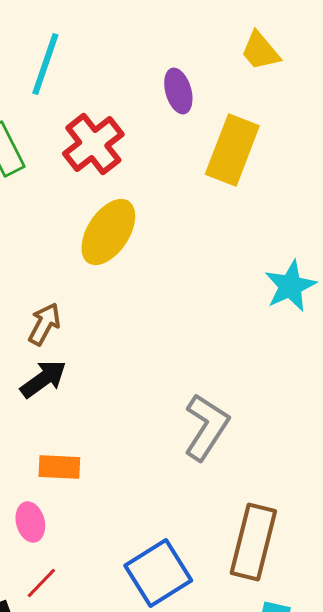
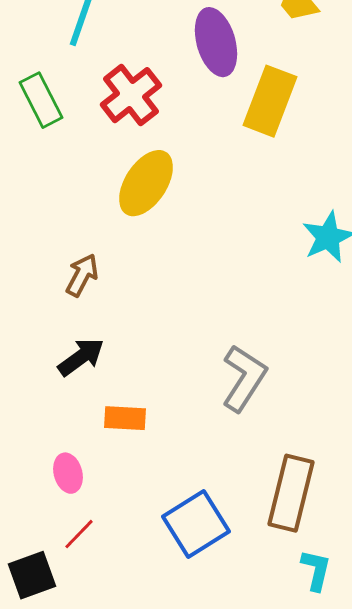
purple ellipse: (178, 91) -> (216, 42), size x1.5
black arrow: (43, 379) -> (81, 357), moved
orange rectangle: (59, 467) -> (125, 418), moved

